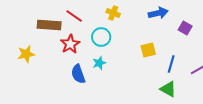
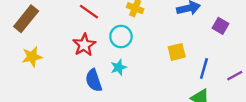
brown rectangle: (49, 25) -> (26, 19), moved, turned -55

